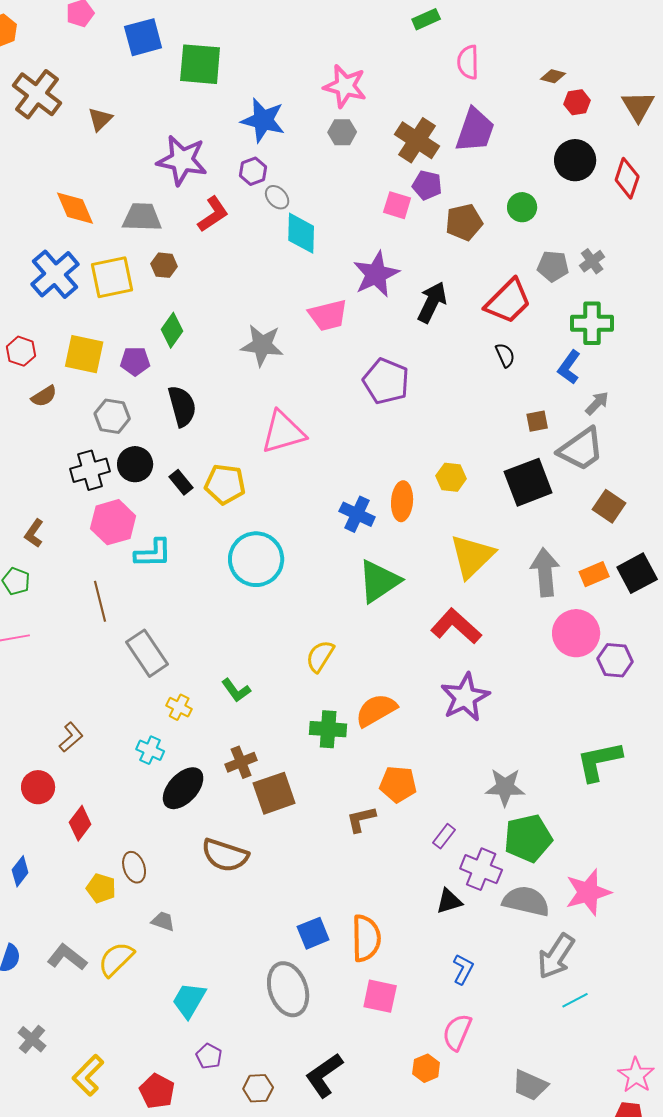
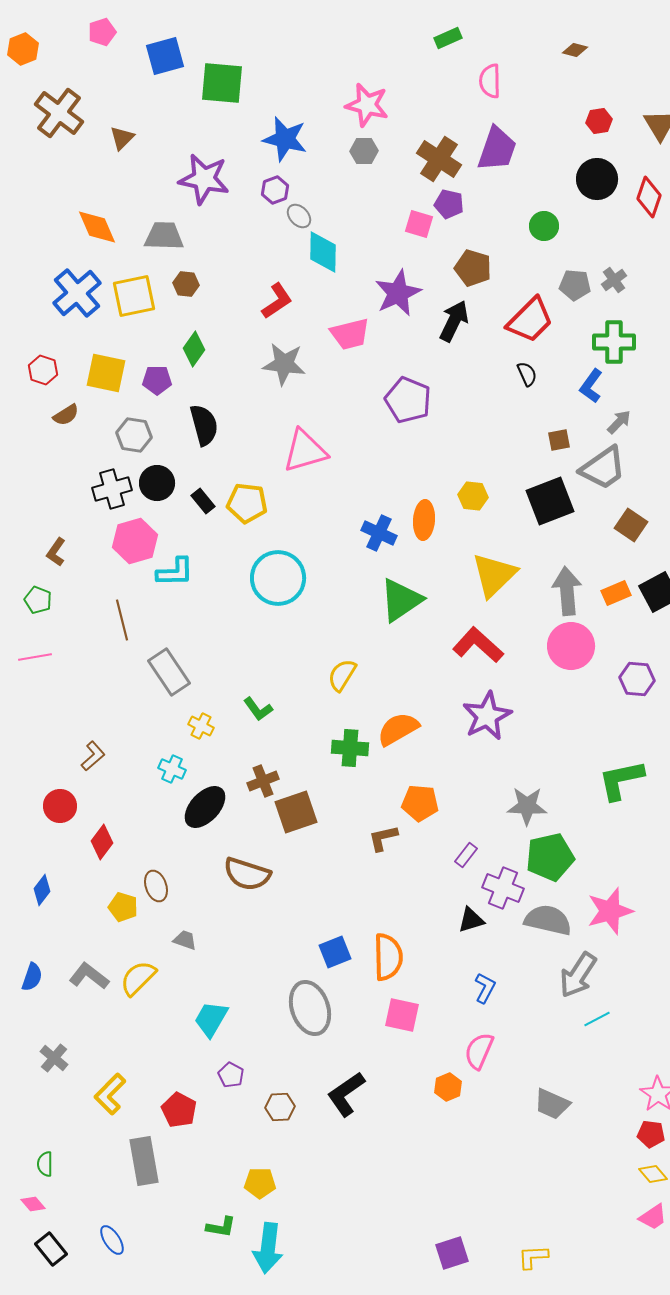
brown diamond: (553, 76) -> (575, 50), moved
red L-shape: (213, 214) -> (277, 301), moved
brown pentagon: (464, 222) -> (473, 268), moved, turned 30
pink circle: (576, 633) -> (571, 646), moved

